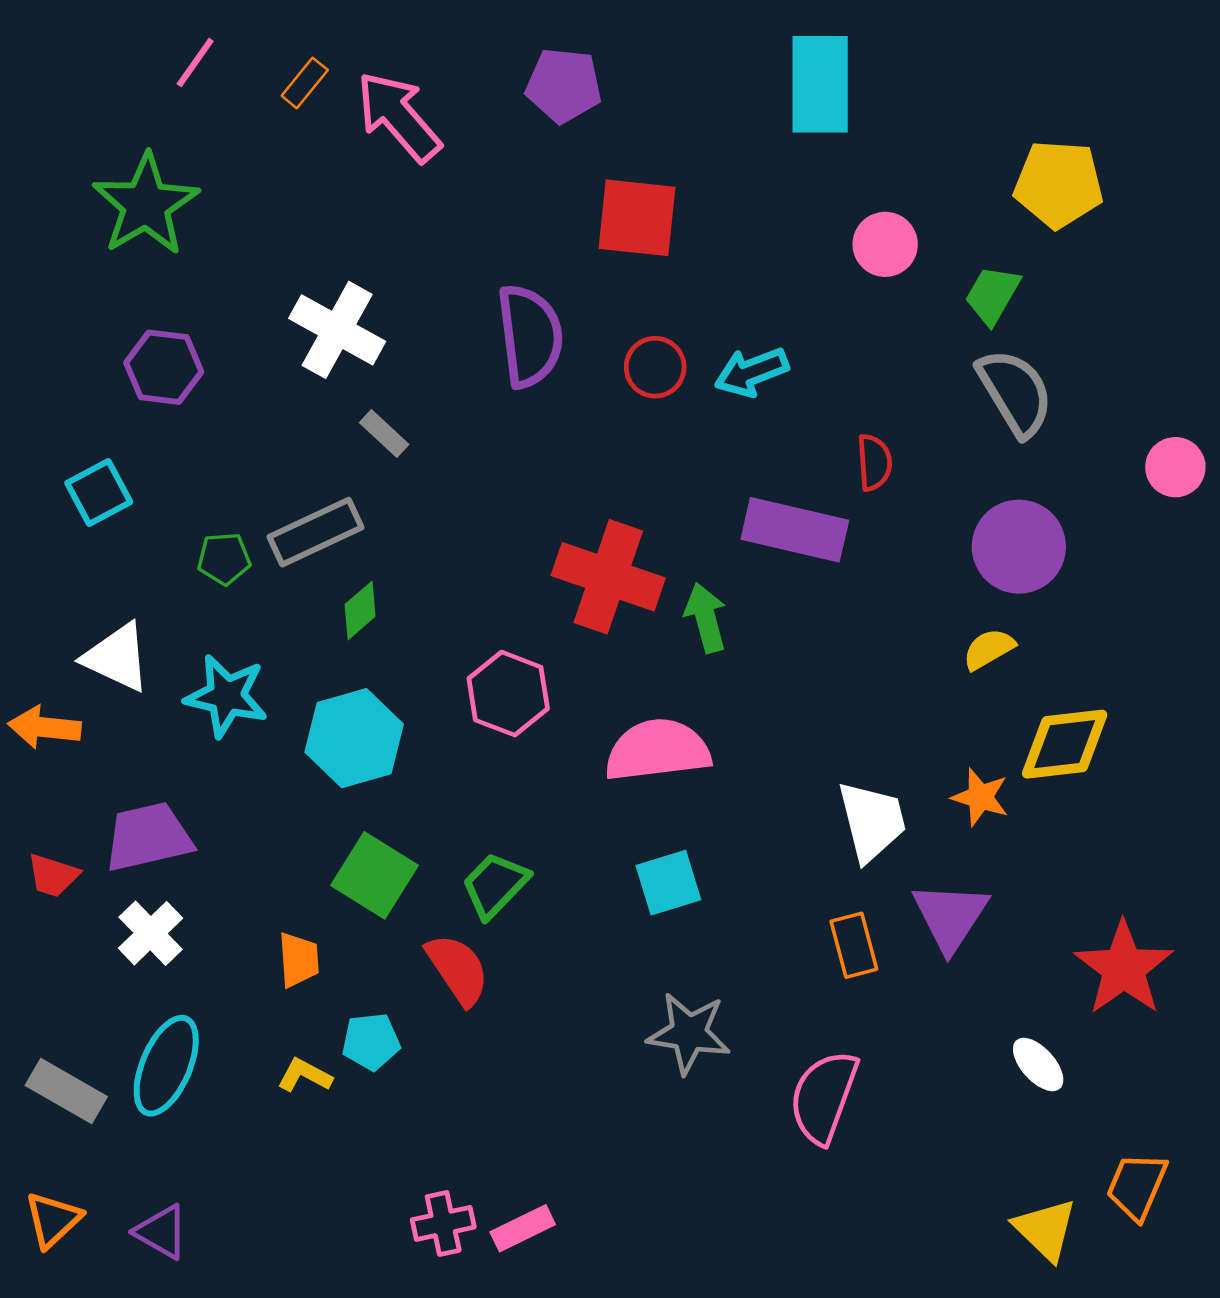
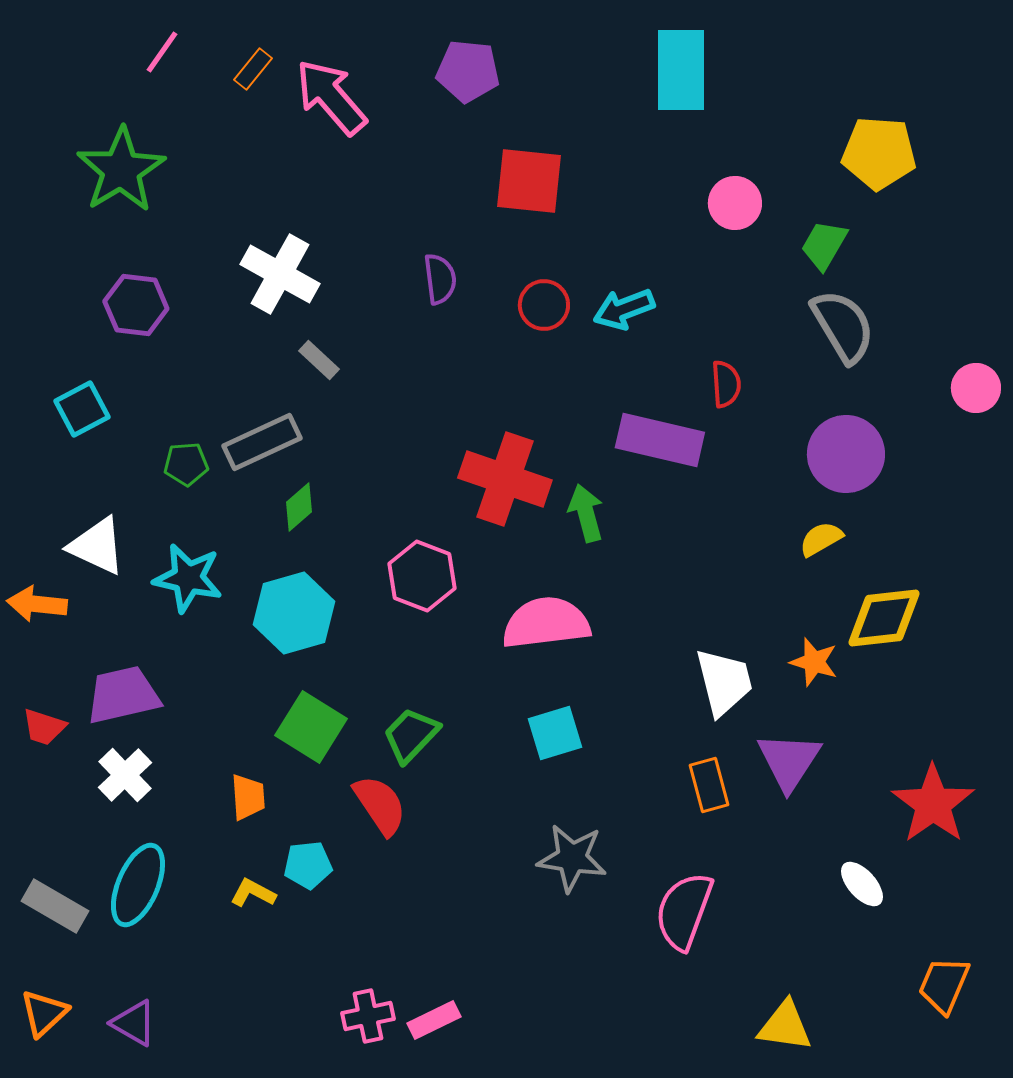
purple semicircle: (530, 336) -> (440, 279), size x0.6
yellow triangle: (1045, 1229) -> (785, 1026), moved, turned -36

